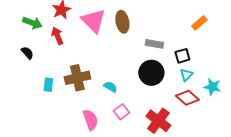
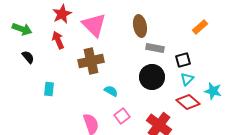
brown ellipse: (122, 22) -> (140, 26), moved
green arrow: (32, 23) -> (22, 29), moved
brown cross: (77, 78) -> (91, 61), moved

